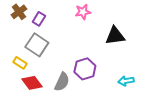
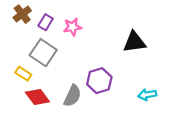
pink star: (83, 12) -> (72, 27), moved

